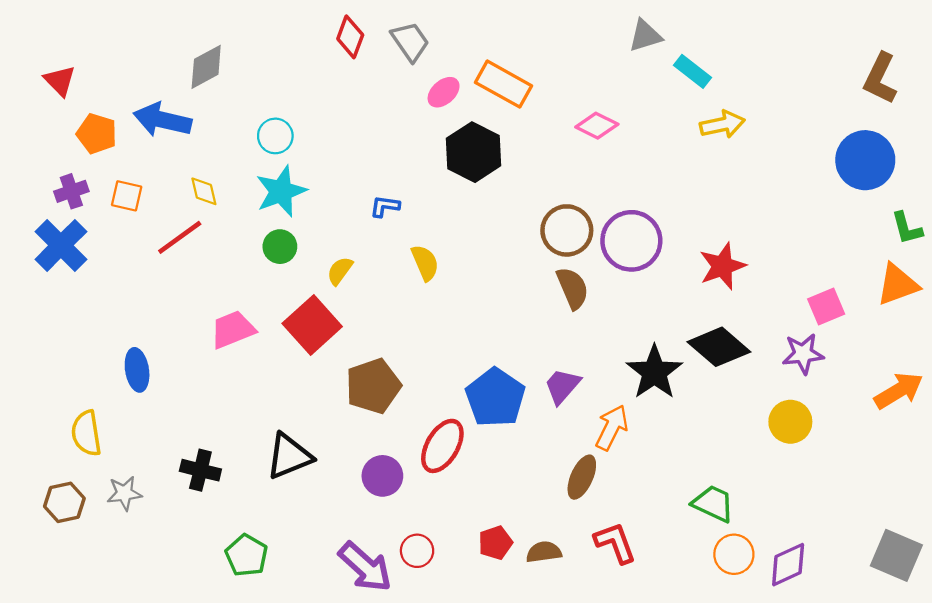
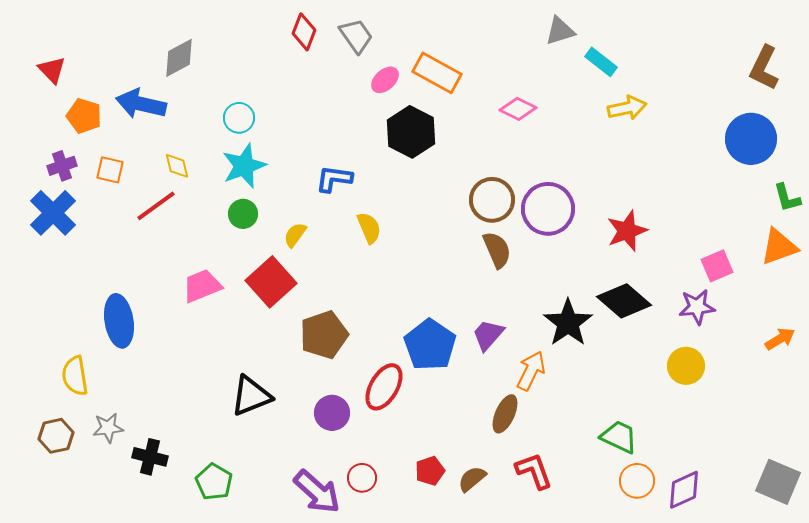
blue L-shape: (385, 206) -> (334, 179), size x1.4
blue ellipse: (137, 370) -> (119, 321), size x1.4
orange arrow: (899, 391) -> (780, 339), size x0.7
black cross: (200, 470) -> (150, 457), moved
brown semicircle: (544, 552) -> (472, 479), turned -32

